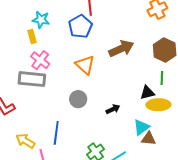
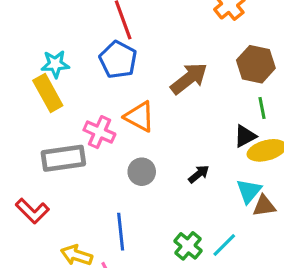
yellow rectangle: (32, 36) -> (48, 93), size x1.6
pink cross: (40, 60) -> (99, 132), moved

